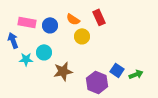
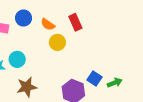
blue circle: (50, 25) -> (24, 18), moved
brown star: (63, 71) -> (27, 87), moved

